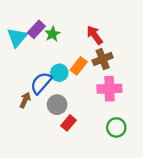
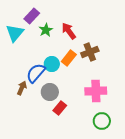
purple rectangle: (36, 29) -> (32, 16), moved
red arrow: (95, 35) -> (69, 31), moved
pink cross: (109, 89) -> (96, 91), moved
green circle: (116, 127) -> (102, 121), moved

